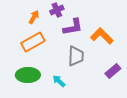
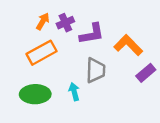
purple cross: (57, 10) -> (65, 23), moved
purple rectangle: (113, 71) -> (146, 73), moved
cyan arrow: (59, 81) -> (74, 92), moved, turned 32

